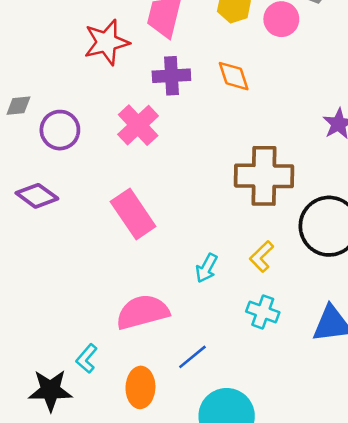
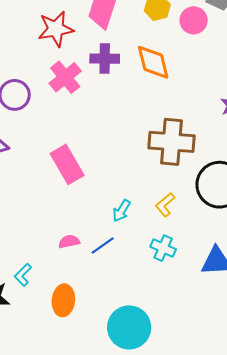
orange diamond: (234, 76) -> (153, 62), size x1.4
pink cross: (138, 125) -> (65, 77), moved
pink semicircle: (142, 312) -> (69, 242), size x0.5
blue line: (192, 357) -> (103, 246), moved

